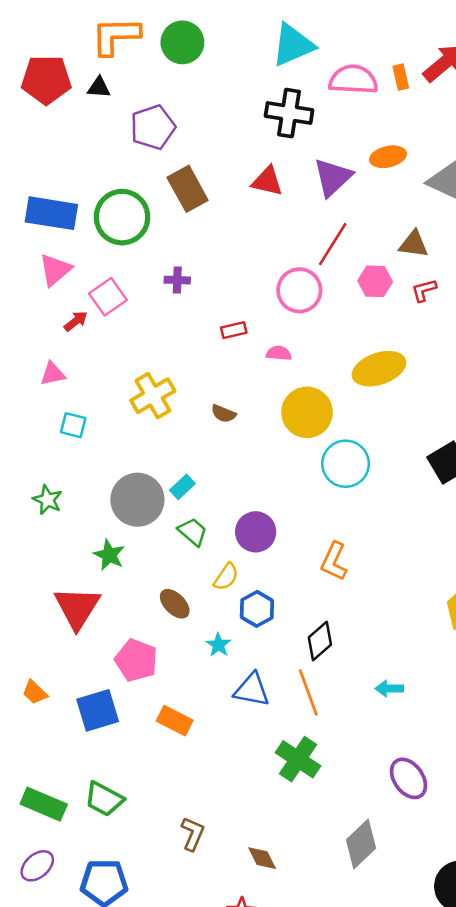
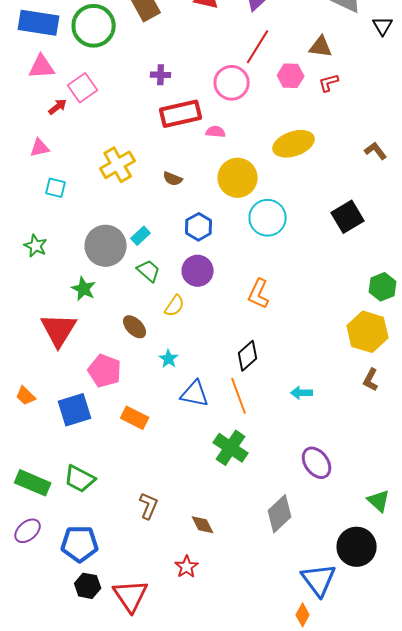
pink triangle: (55, 270) -> (42, 67), turned 36
purple cross: (177, 280) -> (161, 75), moved
red rectangle: (234, 330) -> (181, 114), size x2.0
blue hexagon: (257, 609) -> (199, 227), moved

